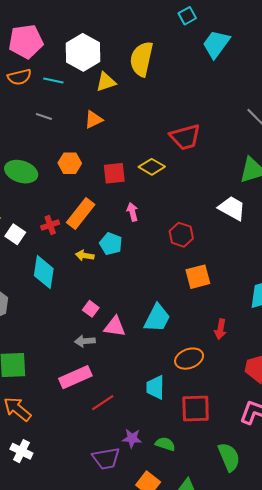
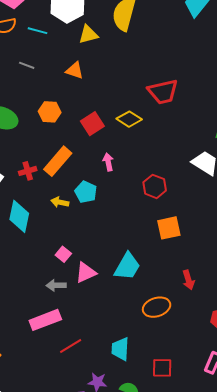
orange triangle: (94, 119) -> (75, 70), turned 42
red square: (114, 173) -> (92, 124), turned -30
pink triangle: (115, 327) -> (86, 273), turned -35
red arrow: (220, 329) -> (188, 280), turned -30
cyan trapezoid: (155, 387) -> (120, 349), moved
red square: (196, 409) -> (162, 368), moved, size x0.7

